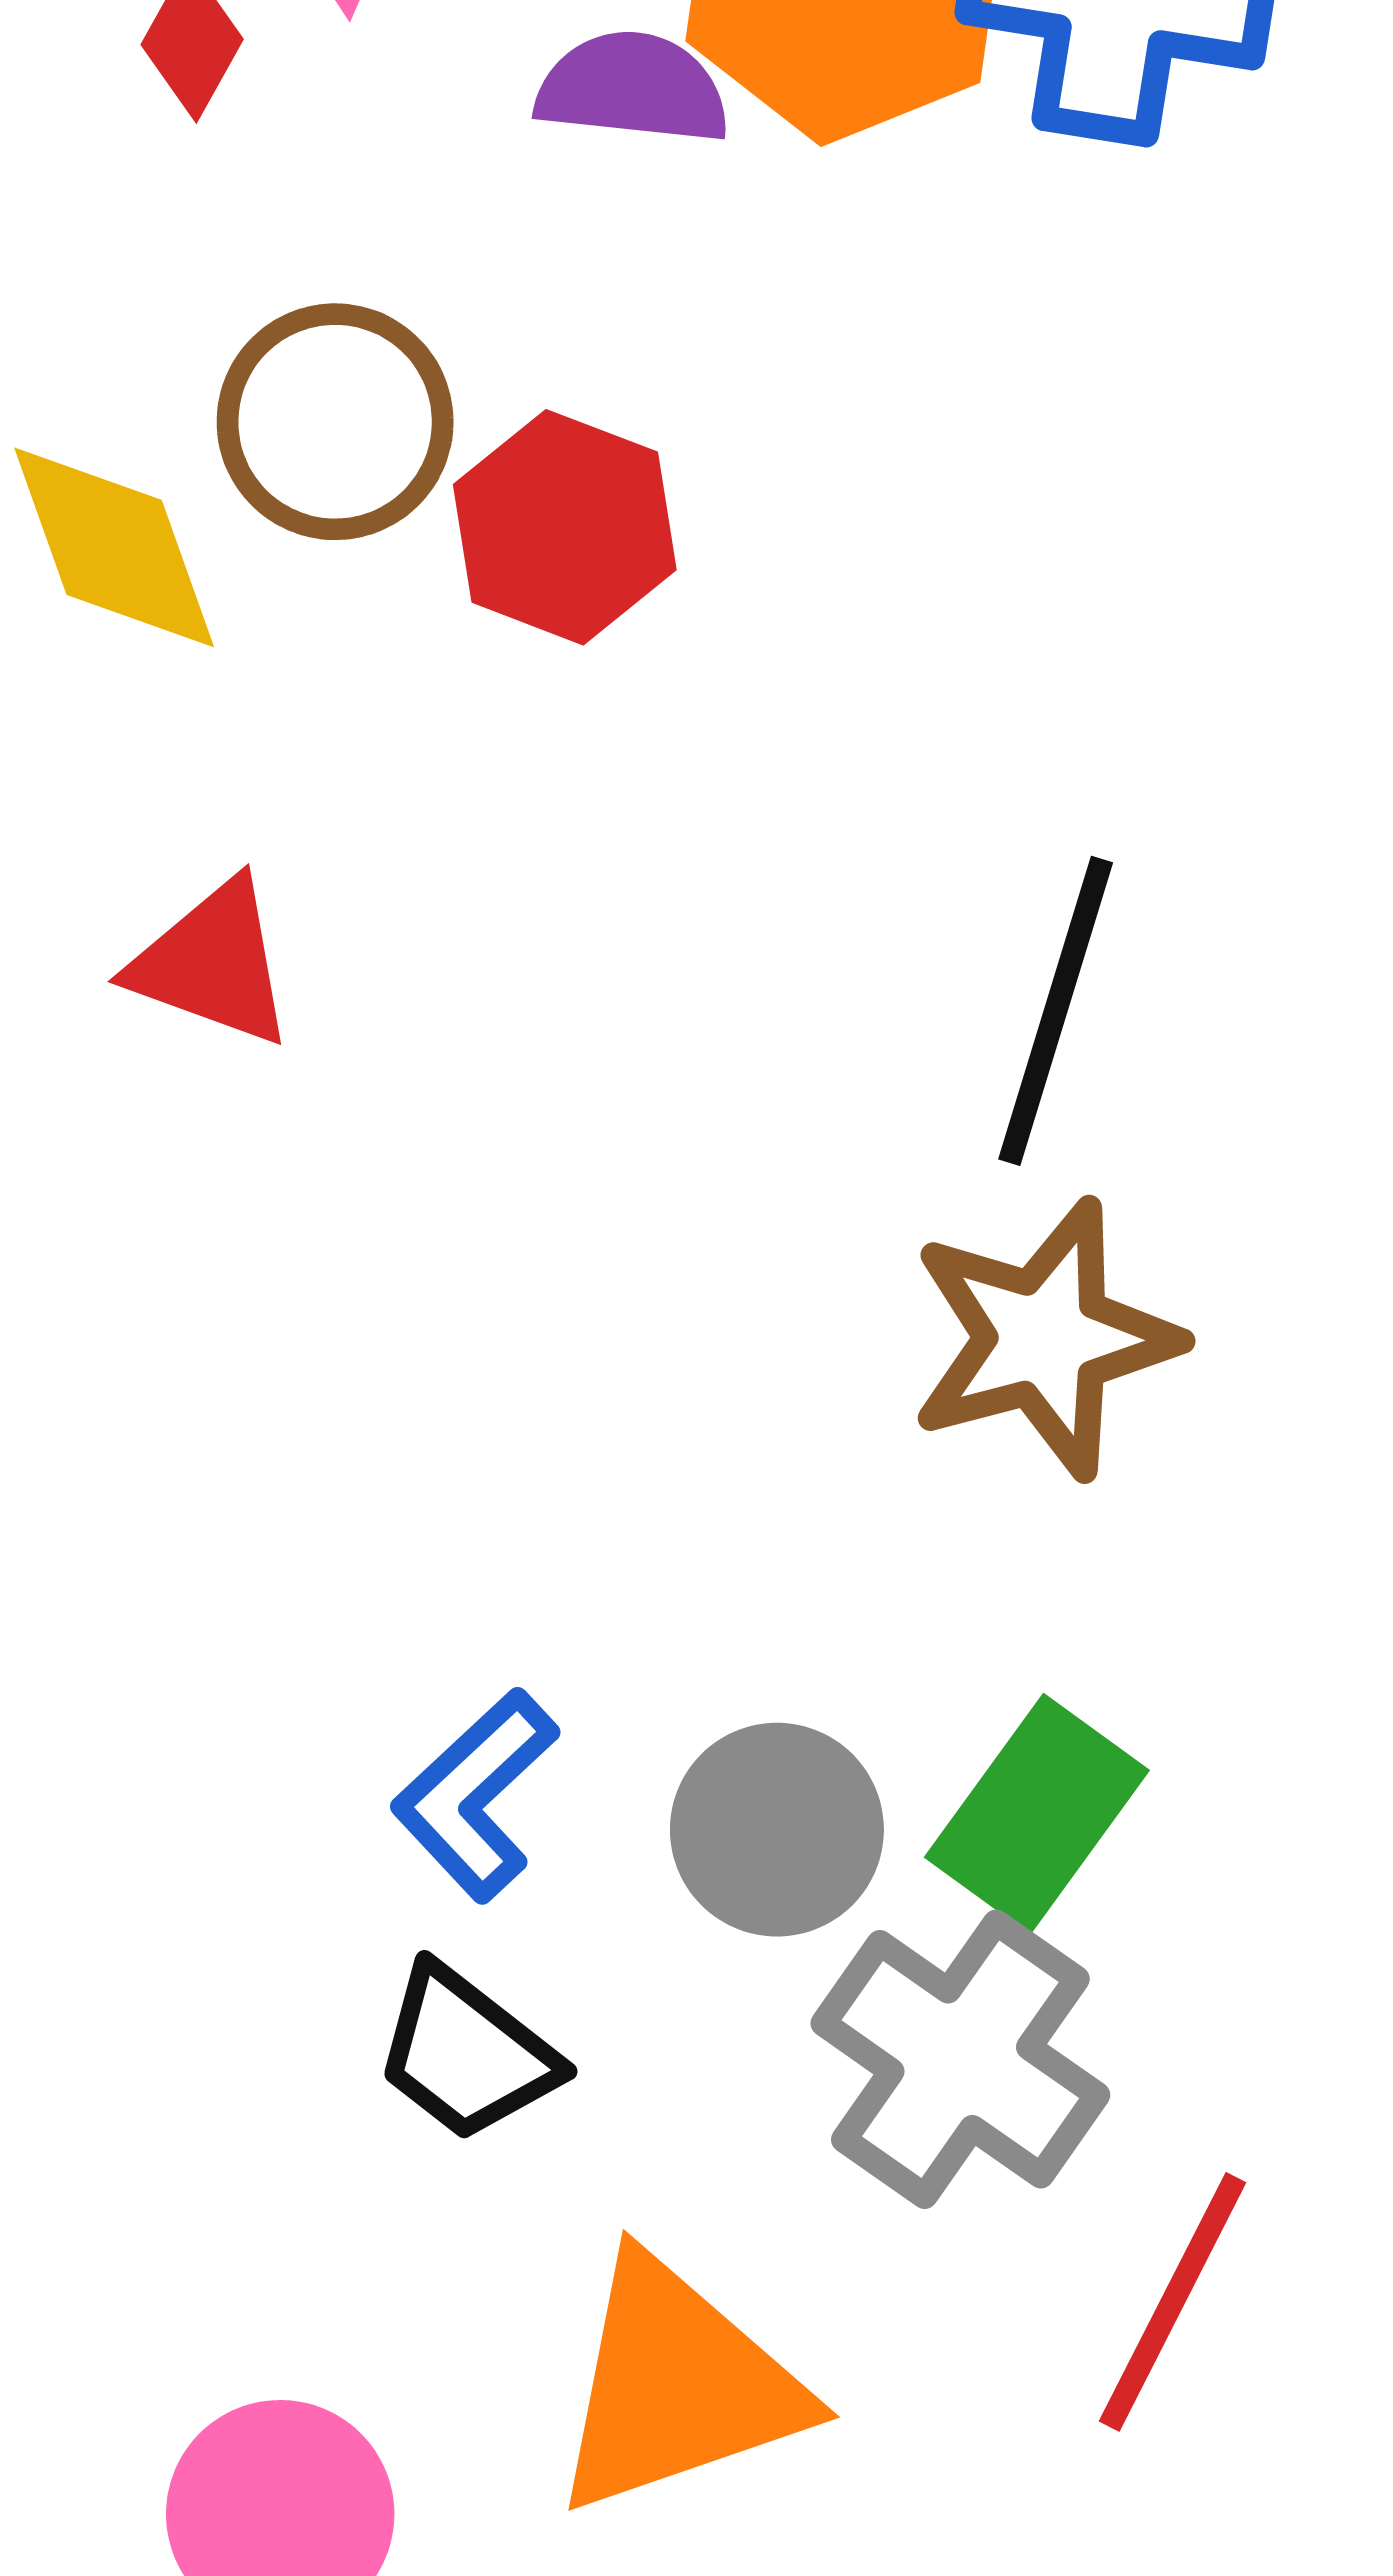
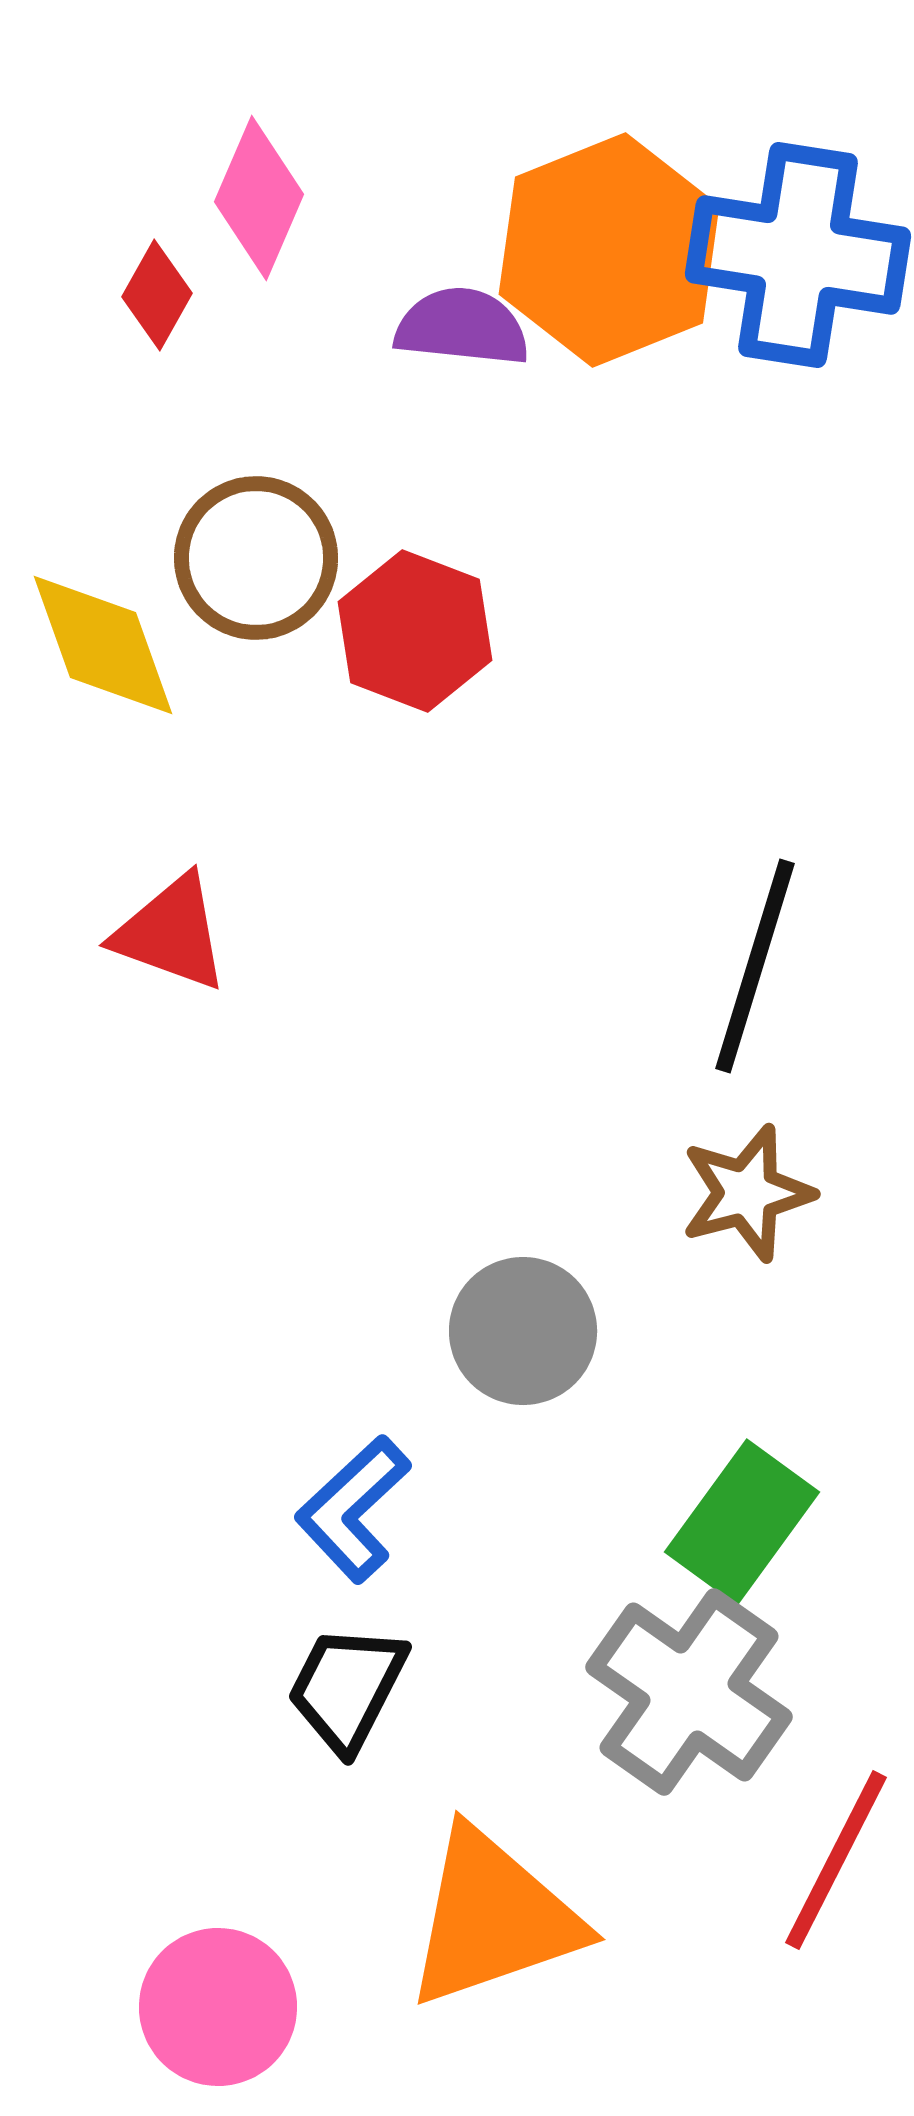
brown star: (1044, 1339) -> (747, 1193), size x0.7
gray circle: (777, 1830) -> (523, 1331), moved
black trapezoid: (466, 2053) -> (347, 1688), turned 79

